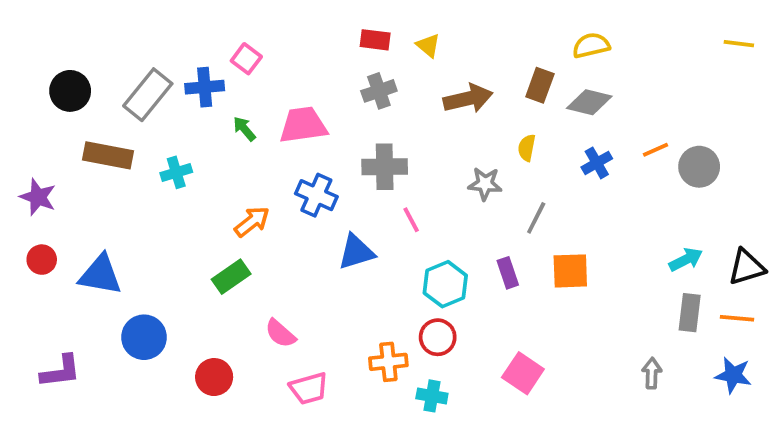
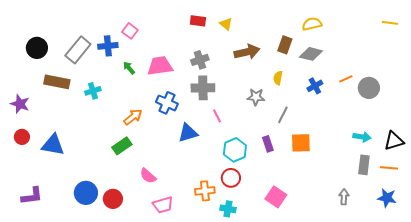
gray cross: (379, 91) -> (200, 60), moved
cyan arrow: (686, 260) -> (362, 137), turned 36
blue circle: (144, 337) -> (86, 193), moved

